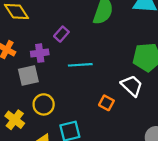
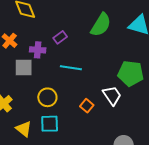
yellow circle: (44, 104) -> (47, 97), moved

